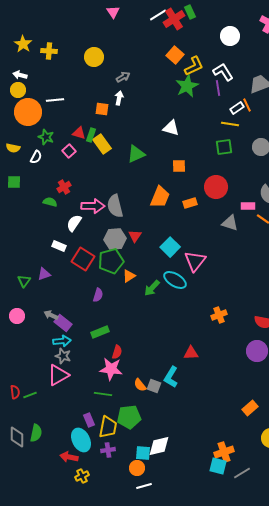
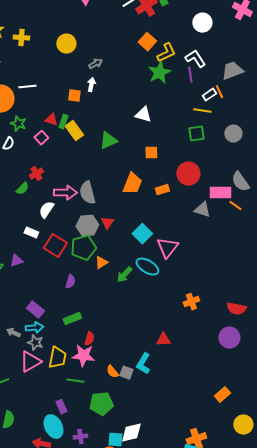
green semicircle: (50, 202) -> (22, 189), turned 120
pink rectangle: (248, 206) -> (220, 193), size x1.5
gray arrow: (51, 315) -> (13, 333), moved
yellow trapezoid: (108, 427) -> (57, 358), moved

